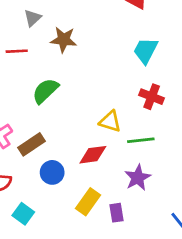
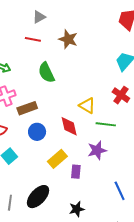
gray triangle: (33, 18) -> (39, 17), moved
green semicircle: (45, 91) -> (46, 73), turned -85
red diamond: (93, 155) -> (69, 126), turned 70

